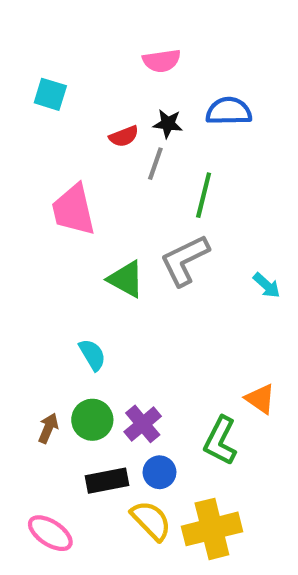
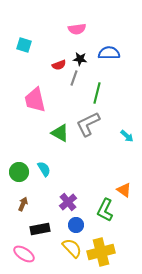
green circle: (92, 420) -> (19, 172), moved
black rectangle: (107, 481) -> (40, 229), moved

